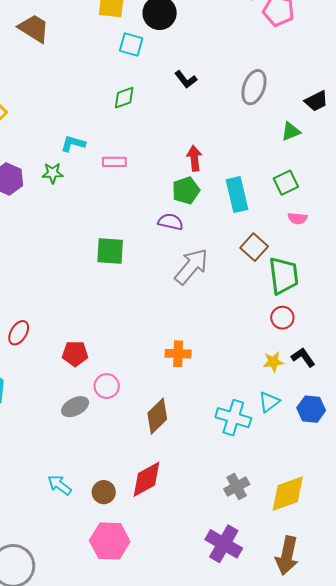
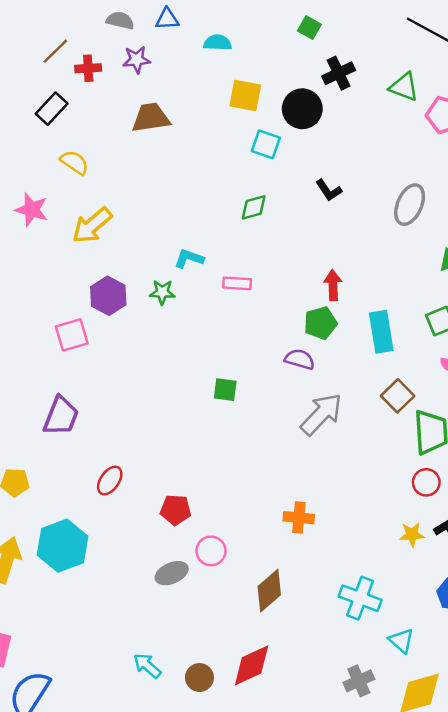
brown trapezoid: (34, 28) -> (151, 118), turned -44
green square: (110, 251) -> (225, 390), size x0.7
cyan triangle: (269, 402) -> (401, 641), moved, turned -45

